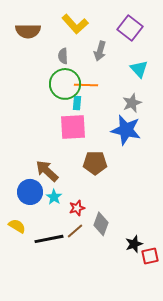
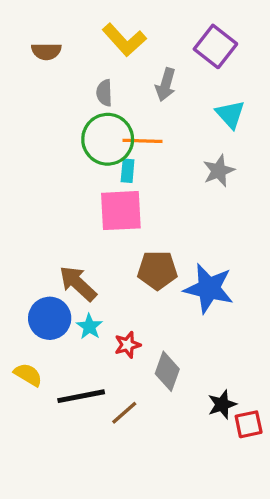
brown semicircle: (28, 31) -> (46, 51), size x0.7
blue star: (126, 130) -> (209, 288), moved
brown line: (75, 231) -> (124, 413), moved

